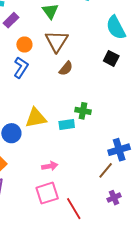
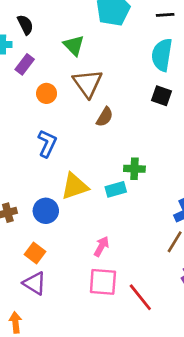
cyan semicircle: (116, 28) -> (162, 55), turned 45
blue L-shape: (21, 67) -> (47, 143), moved
pink arrow: (50, 166) -> (101, 246), turned -42
pink square: (47, 193) -> (103, 282), turned 30

